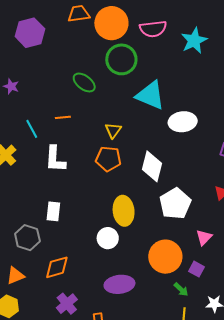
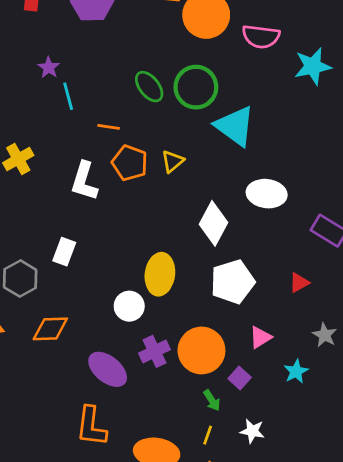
green circle: (121, 59) -> (196, 87), moved
white ellipse: (183, 122) -> (267, 194), moved
cyan line: (32, 129) -> (68, 96), moved
orange pentagon: (108, 159) -> (130, 163), moved
purple ellipse: (119, 284) -> (108, 369), moved, turned 32
purple cross: (67, 304) -> (155, 351), moved

